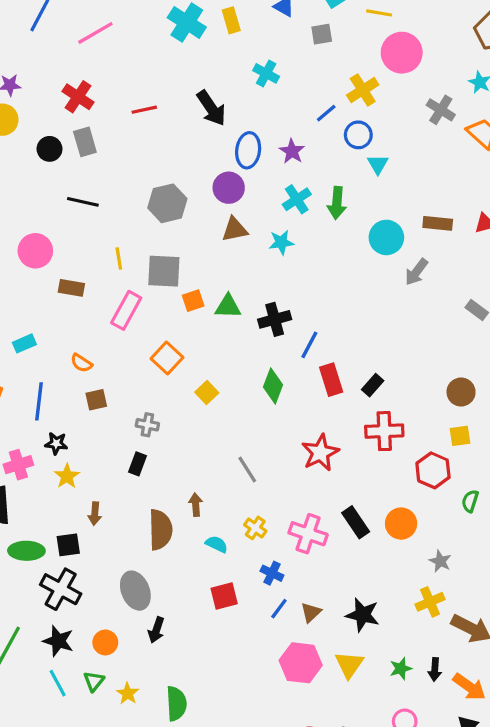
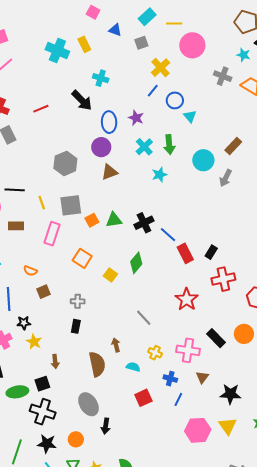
cyan cross: (266, 73) -> (101, 78), moved
yellow cross: (363, 90) -> (161, 68), moved
black line: (83, 202) -> (15, 190), moved
brown rectangle: (438, 223) -> (233, 146), turned -42
cyan star: (281, 242) -> (159, 175), moved
blue line: (309, 345) -> (168, 235), turned -66
green diamond: (273, 386) -> (136, 263), moved, turned 30
brown triangle: (311, 612) -> (202, 377), moved

